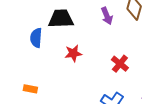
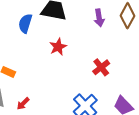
red star: (73, 53) -> (58, 47), turned -30

